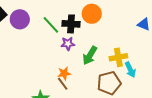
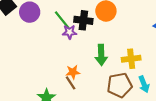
purple star: (68, 44) -> (70, 32), moved
green arrow: (90, 55) -> (101, 55), turned -36
cyan arrow: (130, 70) -> (144, 84), moved

